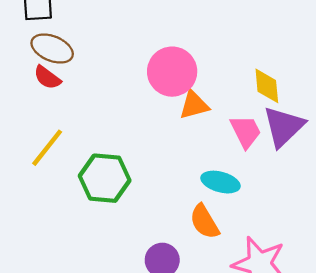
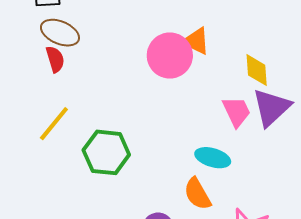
red semicircle: (47, 78) -> (55, 59), turned -144
orange triangle: (194, 105) -> (196, 41), moved, turned 40

